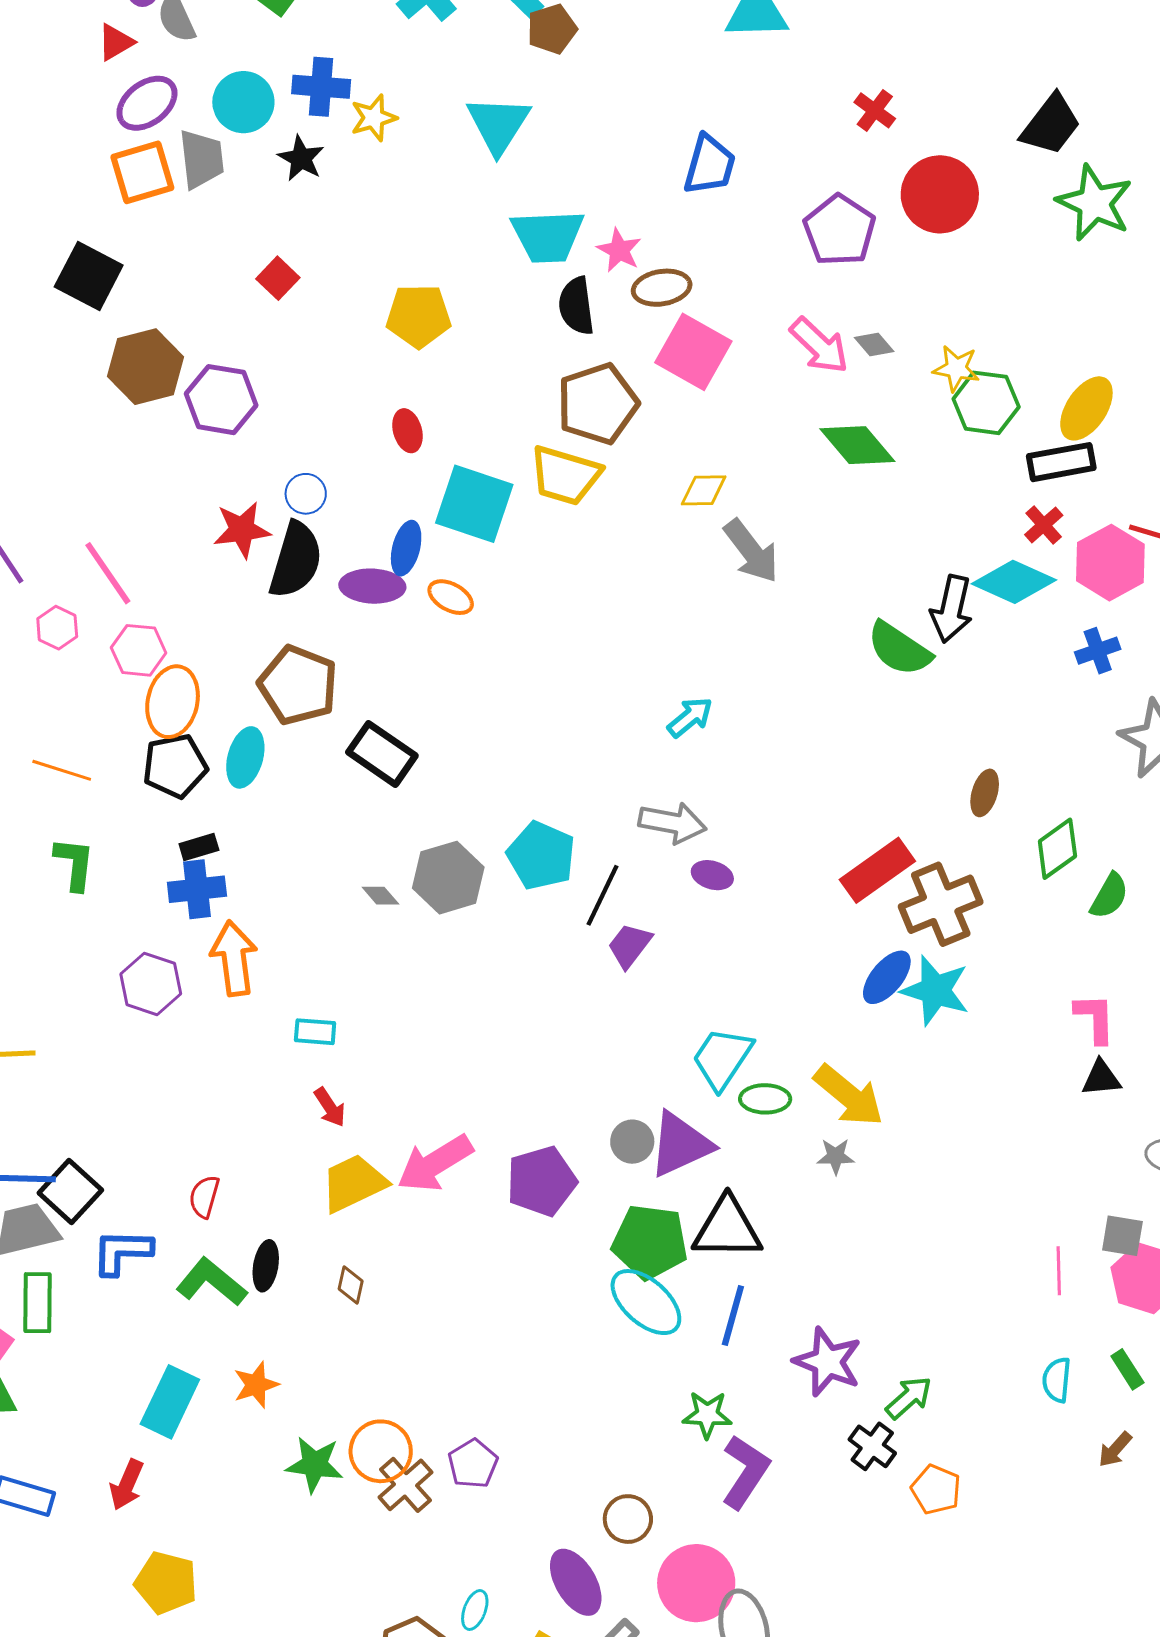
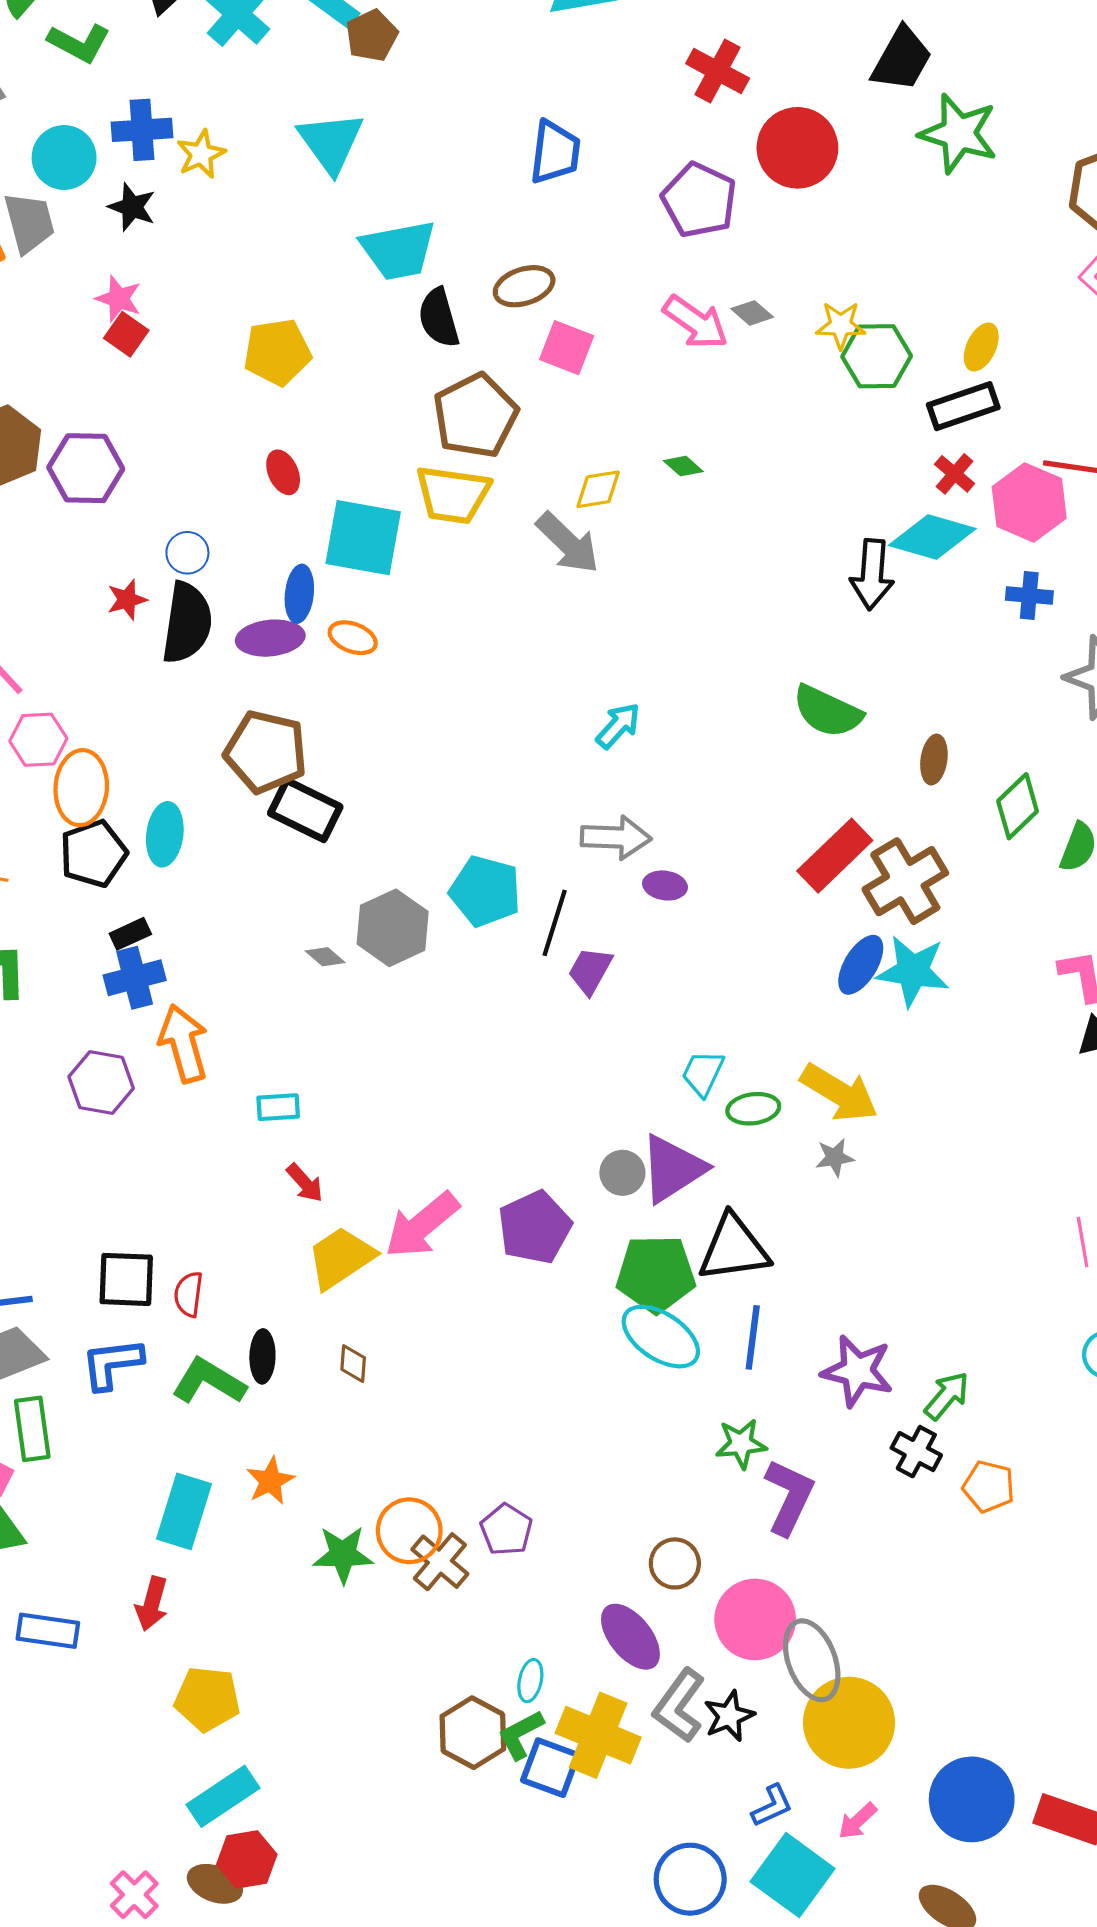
red cross: (875, 110) -> (718, 71), size x1.4
pink star: (619, 250) -> (119, 299), moved
pink square: (693, 352) -> (567, 348), size x0.7
yellow ellipse: (1086, 408) -> (981, 347), size x0.7
green diamond: (857, 445) -> (683, 466), moved, size x0.5
red star: (242, 530) -> (127, 600), size x0.7
gray arrow: (751, 551) -> (568, 543), moved
green semicircle: (899, 649) -> (827, 711), moved
blue cross: (1098, 651) -> (1029, 595), turned 33
brown pentagon: (298, 685) -> (266, 752), moved
cyan trapezoid: (722, 1058) -> (703, 1073), size x0.7
black square: (70, 1191) -> (126, 1279), moved, turned -32

